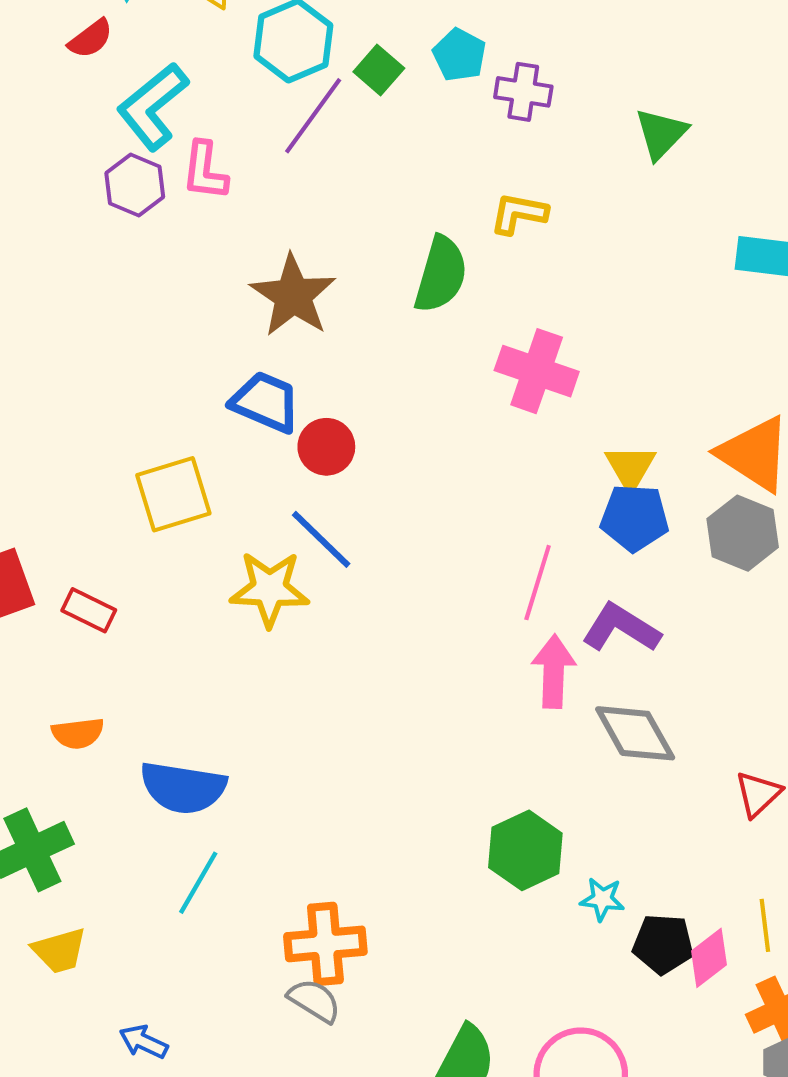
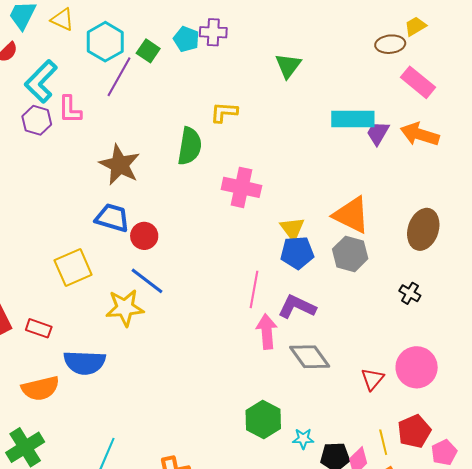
purple cross: (523, 92) -> (213, 32), moved
orange semicircle: (78, 733) -> (40, 388), size x1.5
blue semicircle: (183, 788) -> (85, 363), moved

